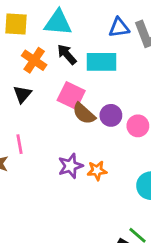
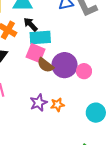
cyan rectangle: (102, 62) -> (40, 37), moved
purple circle: (111, 115) -> (65, 65), size x1.6

